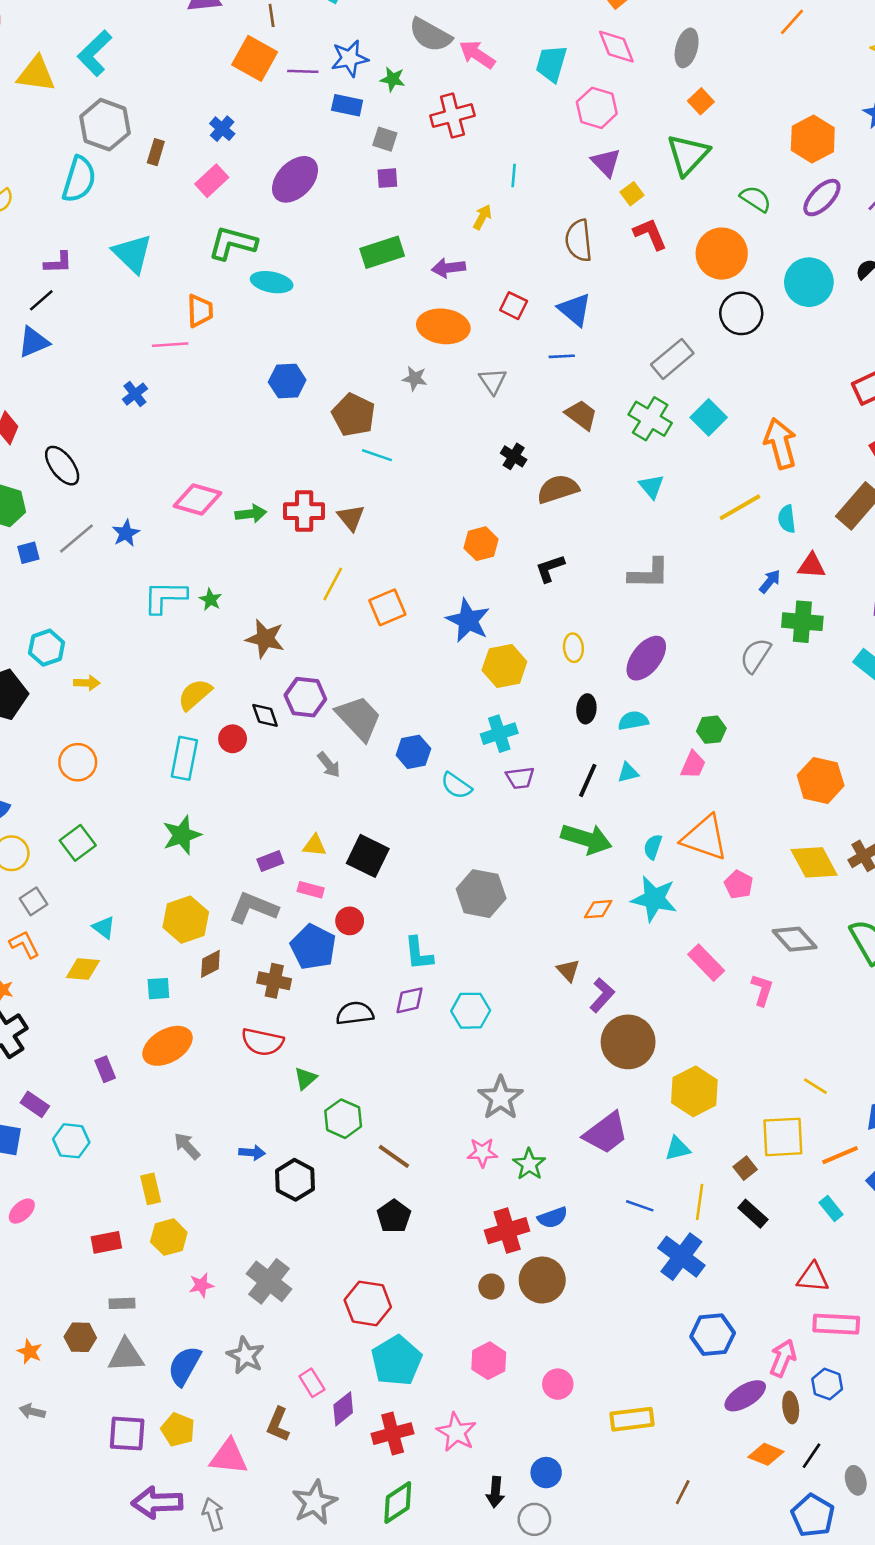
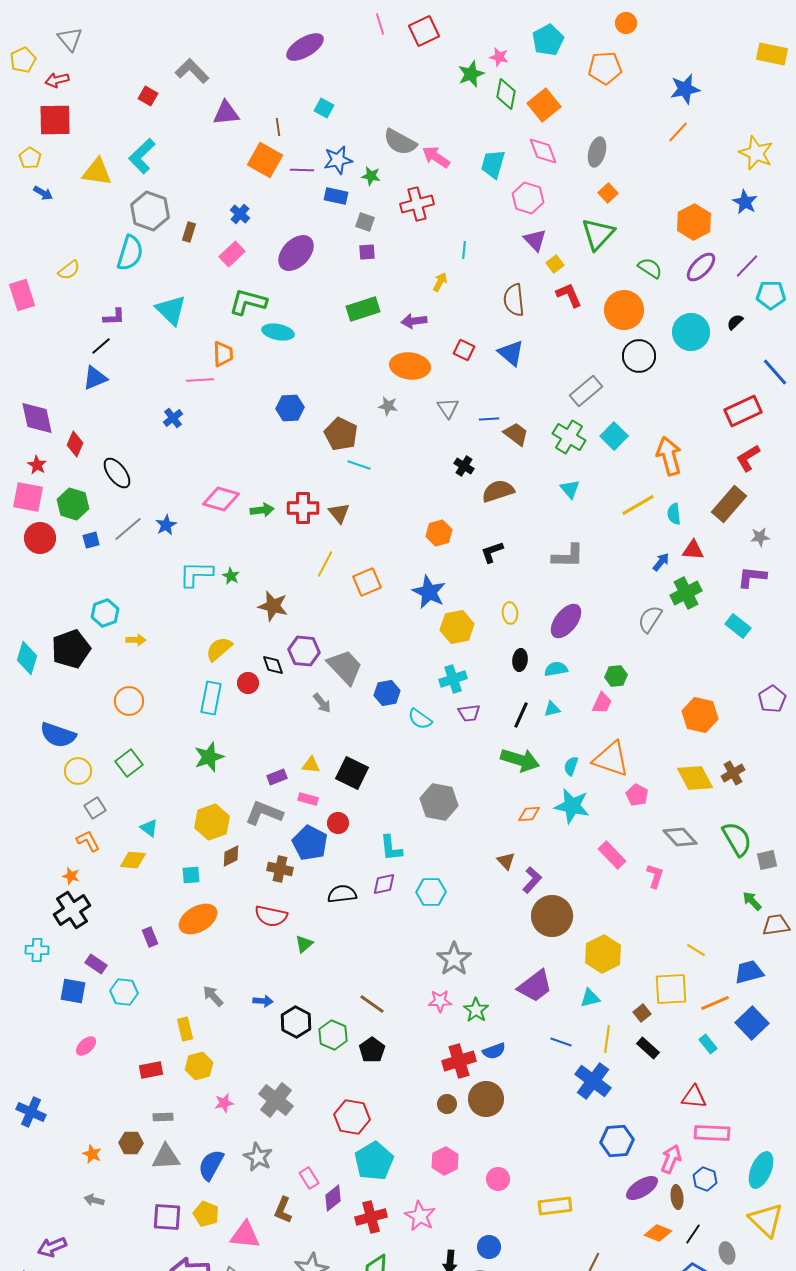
blue line: (562, 356) -> (489, 419), moved
green cross: (802, 622) -> (686, 593), turned -32
green hexagon: (343, 1119) -> (333, 1035), moved

